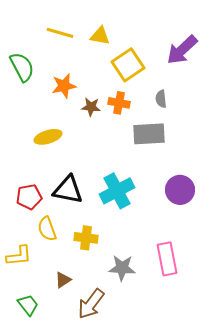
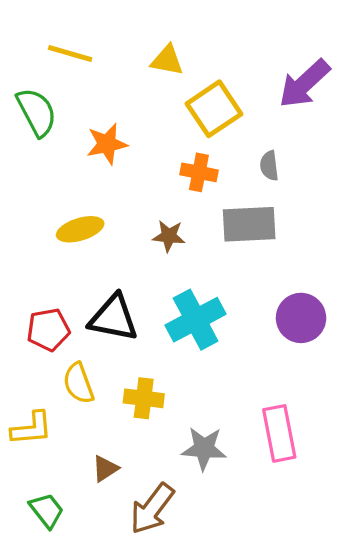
yellow line: (60, 33) -> (70, 54), moved
brown star: (91, 107) -> (169, 236), moved

